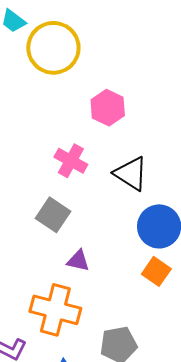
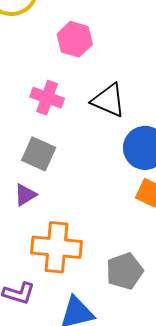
purple triangle: (78, 261) -> (25, 195), moved, turned -35

